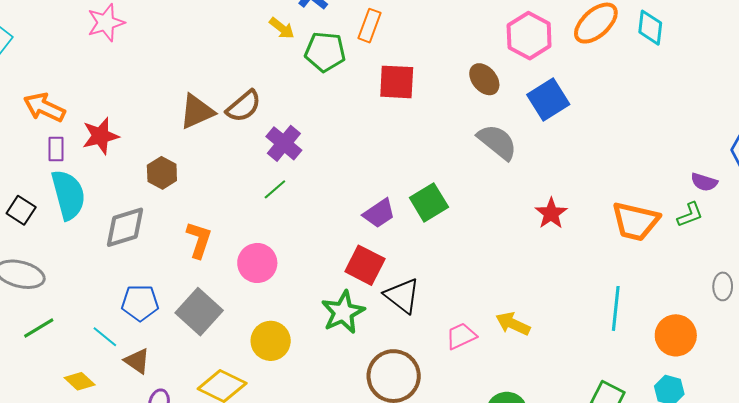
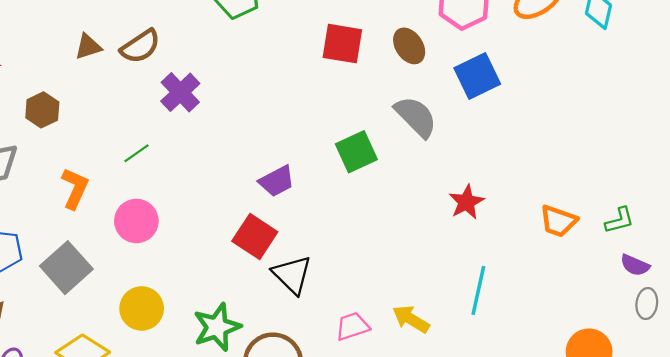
red square: (397, 82) -> (342, 44), moved
brown triangle: (197, 112) -> (88, 47), size x0.7
purple semicircle: (704, 182) -> (635, 265), moved
green line: (275, 189) -> (137, 153), moved
green square: (429, 202) -> (356, 152), moved
orange trapezoid: (635, 221) -> (558, 221), size x0.7
cyan line: (616, 308) -> (478, 290), moved
green star: (343, 312) -> (217, 327), moved

